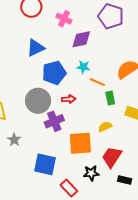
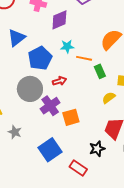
yellow semicircle: (105, 127) -> (109, 98), moved
orange square: (80, 143) -> (71, 117), moved, size x0.7
blue square: (45, 164) -> (50, 150), turned -35

